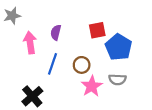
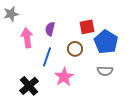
brown circle: (82, 65) -> (75, 49), moved
pink star: (92, 86) -> (64, 77), moved

